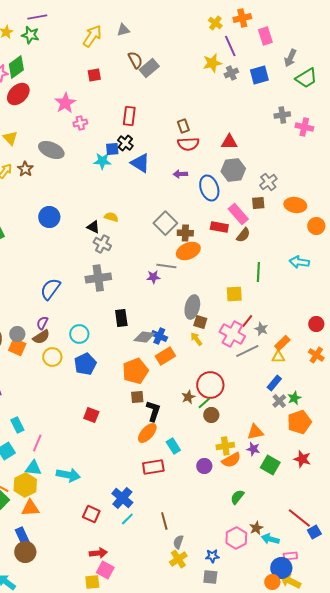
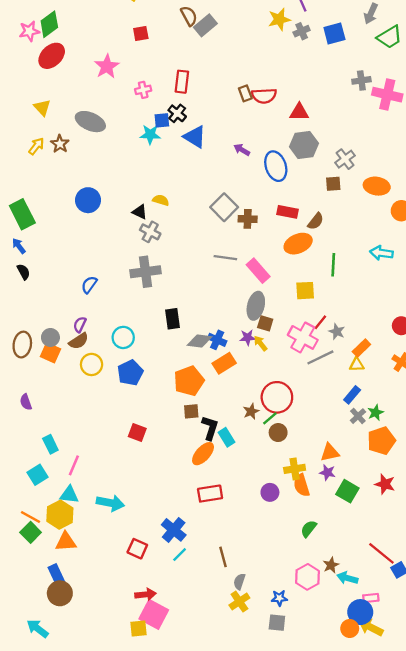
pink cross: (80, 123) -> (143, 90), moved
pink cross: (304, 127) -> (387, 95), size x1.4
red semicircle: (188, 144) -> (264, 96), moved
purple arrow: (180, 174) -> (242, 150), turned 32
pink rectangle: (238, 214) -> (258, 271), moved
orange ellipse: (188, 251) -> (298, 244), moved
purple star: (153, 277) -> (248, 337), moved
blue semicircle: (50, 289) -> (89, 285), size x0.7
cyan rectangle: (173, 446) -> (226, 437), moved
orange semicircle: (231, 460) -> (302, 485), turned 102
pink square: (105, 570) -> (154, 614), size x1.4

